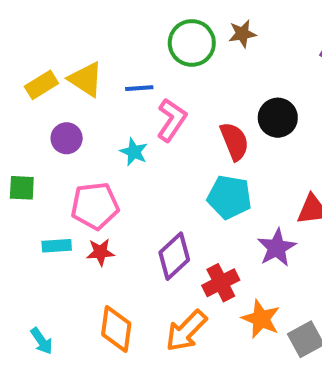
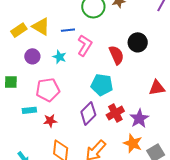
cyan star: (134, 152) -> (59, 57), moved
cyan pentagon: (229, 197) -> (102, 85), moved
purple star: (277, 248) -> (139, 118), moved
red star: (100, 252) -> (50, 121), moved
red cross: (221, 283) -> (115, 113), moved

